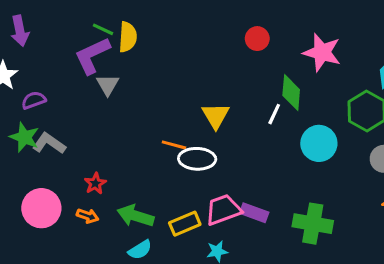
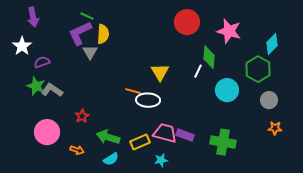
yellow semicircle: (128, 37) -> (103, 34), moved
red circle: (257, 39) -> (187, 22), size x1.6
pink trapezoid: (223, 210) -> (165, 133), turned 35
orange arrow: (88, 216) -> (77, 150), moved

